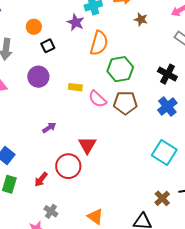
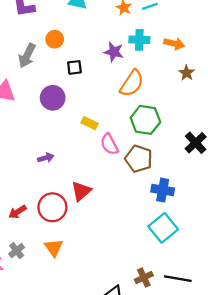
purple star: (76, 22) -> (114, 52), turned -30
orange circle: (34, 27) -> (55, 39), moved
blue cross: (167, 106) -> (163, 190), moved, turned 30
orange triangle: (95, 217) -> (54, 248), moved

